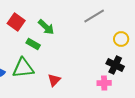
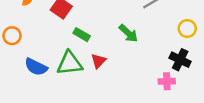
green arrow: (46, 27) -> (128, 33), moved
red triangle: (54, 80) -> (98, 61), moved

